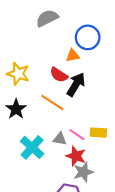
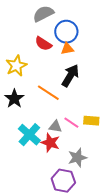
blue circle: (88, 37) -> (66, 32), moved
yellow star: (18, 74) -> (16, 66), turned 30
red semicircle: (59, 75) -> (43, 44), moved
red star: (76, 156) -> (50, 143), moved

